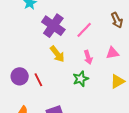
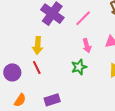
yellow arrow: (57, 54) -> (38, 46), moved, turned 42
purple circle: (20, 76) -> (12, 72), moved

